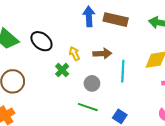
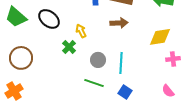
brown arrow: (102, 54) -> (119, 23), moved
cyan line: (123, 71) -> (121, 63), moved

